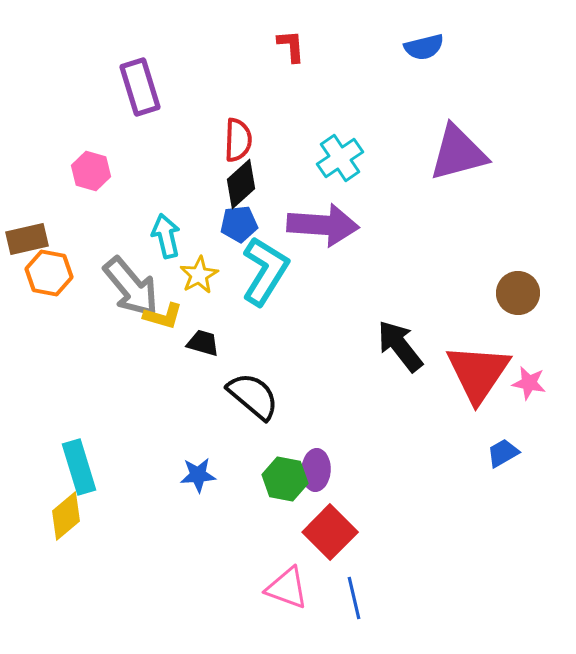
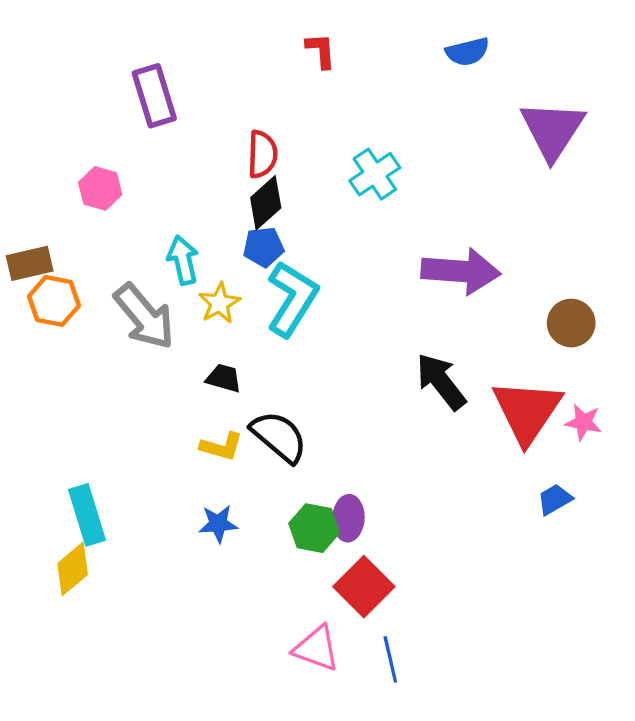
purple triangle: (458, 153) -> (552, 130), moved, turned -42
purple arrow: (323, 225) -> (461, 271), moved
yellow L-shape: (163, 316) -> (222, 447), moved

